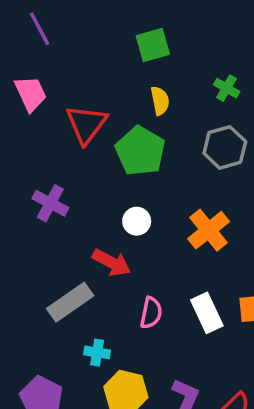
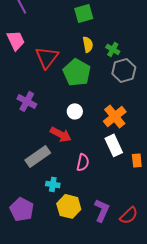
green cross: (227, 88) -> (113, 49), moved
white rectangle: (207, 313) -> (114, 145), moved

